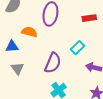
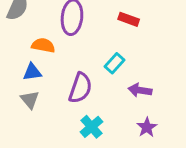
red rectangle: (89, 18) -> (129, 19), turned 32
blue triangle: (12, 46) -> (32, 72), moved

